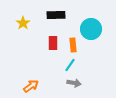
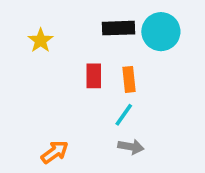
black rectangle: (56, 15) -> (118, 28), moved
cyan circle: (91, 29) -> (161, 32), moved

